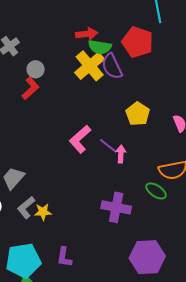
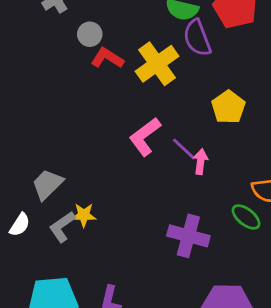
yellow cross: (90, 66) -> (157, 64), moved
red L-shape: (30, 88) -> (107, 58), moved, turned -110
yellow star: (43, 212) -> (84, 215), moved

